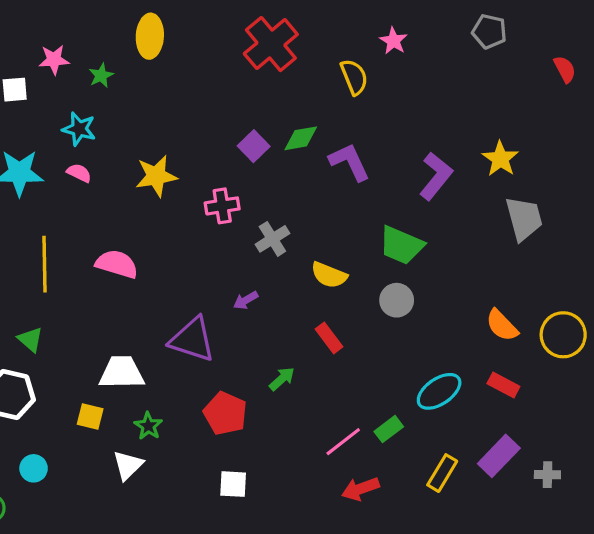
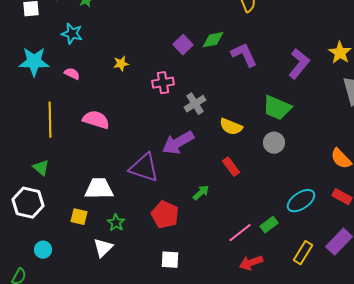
pink semicircle: (79, 173) -> (72, 74), moved
yellow star: (156, 176) -> (121, 64), size x0.6
purple arrow: (246, 300) -> (178, 143), size x2.0

